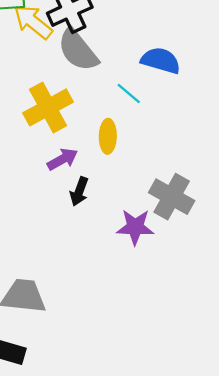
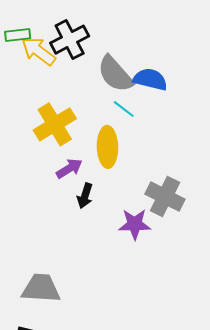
gray semicircle: (78, 50) -> (115, 74), moved
yellow ellipse: (108, 136) -> (107, 147), size x1.4

